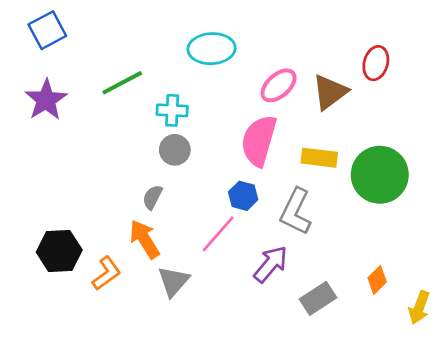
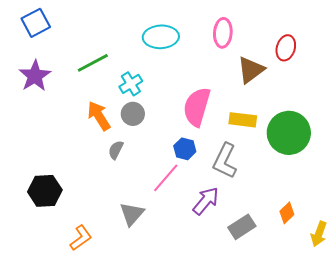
pink ellipse: (279, 85) -> (223, 33), moved, turned -44
cyan cross: (172, 110) -> (131, 84), turned -35
orange arrow: (145, 239) -> (99, 116), moved
orange L-shape: (106, 273) -> (81, 238), moved

